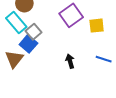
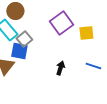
blue square: (28, 44) -> (19, 51), turned -30
black arrow: (70, 61) -> (60, 68), turned 32

